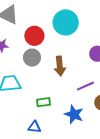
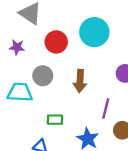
gray circle: (32, 58) -> (43, 76), moved
purple line: (85, 86) -> (106, 108), turned -60

